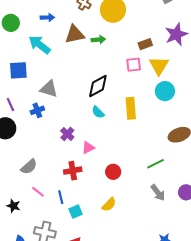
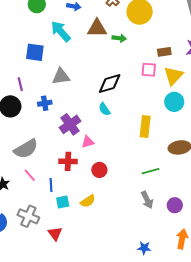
gray triangle: (49, 89) -> (61, 76), turned -36
yellow rectangle: (131, 108) -> (145, 127), moved
blue cross: (37, 110) -> (45, 103), moved
purple cross: (67, 134) -> (70, 124), size x1.5
gray semicircle: (29, 167) -> (26, 149), size x1.4
red circle: (113, 172) -> (99, 170), moved
yellow semicircle: (109, 205) -> (88, 201), moved

